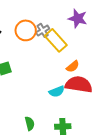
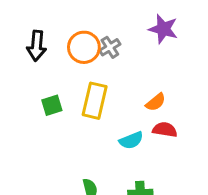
yellow rectangle: (56, 40) -> (95, 101), moved, turned 55
red semicircle: (79, 84) -> (165, 130), size x0.6

